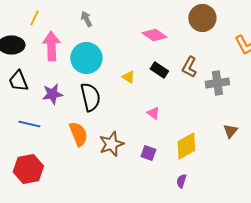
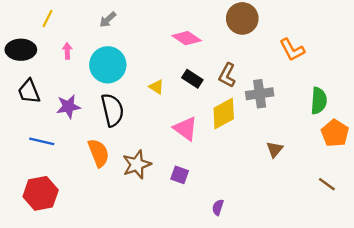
gray arrow: (86, 19) -> (108, 20), turned -105
pink arrow: (51, 46) -> (67, 51), size x0.5
pink triangle: (153, 113) -> (185, 129), size x1.6
yellow diamond: (186, 146) -> (224, 113), moved

